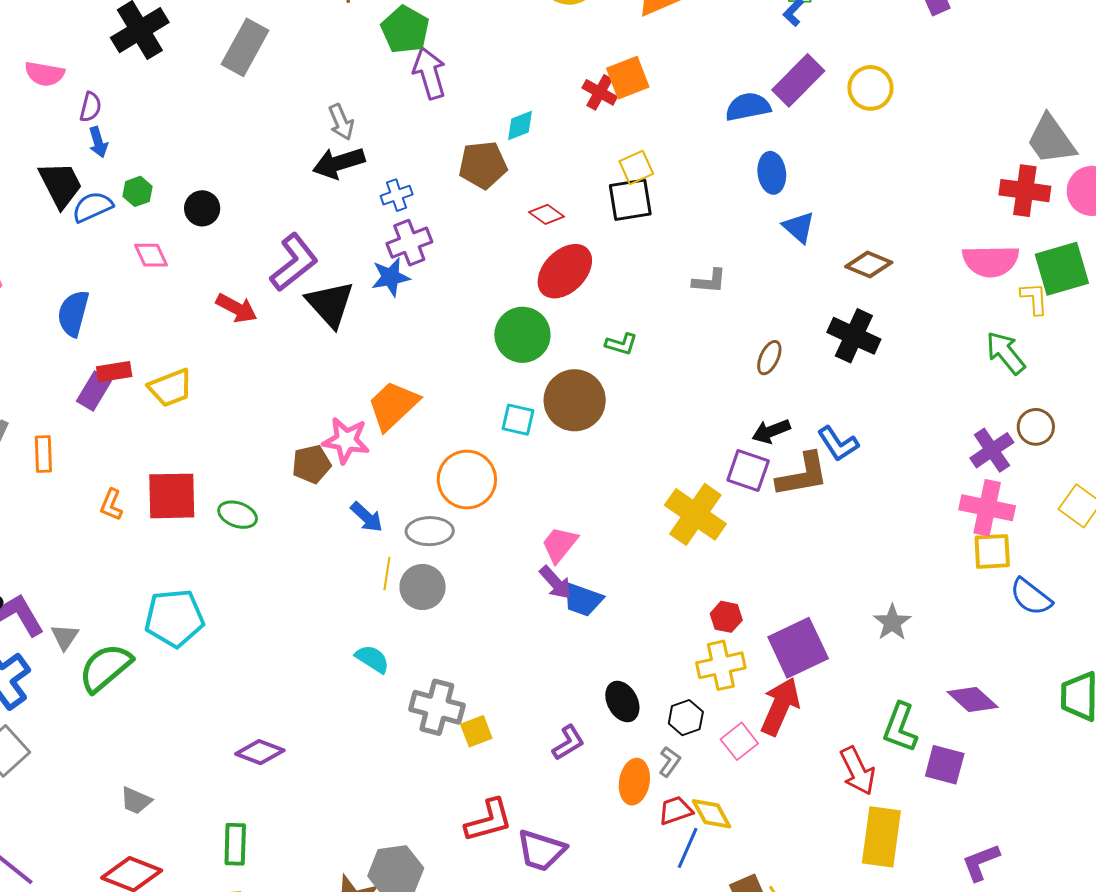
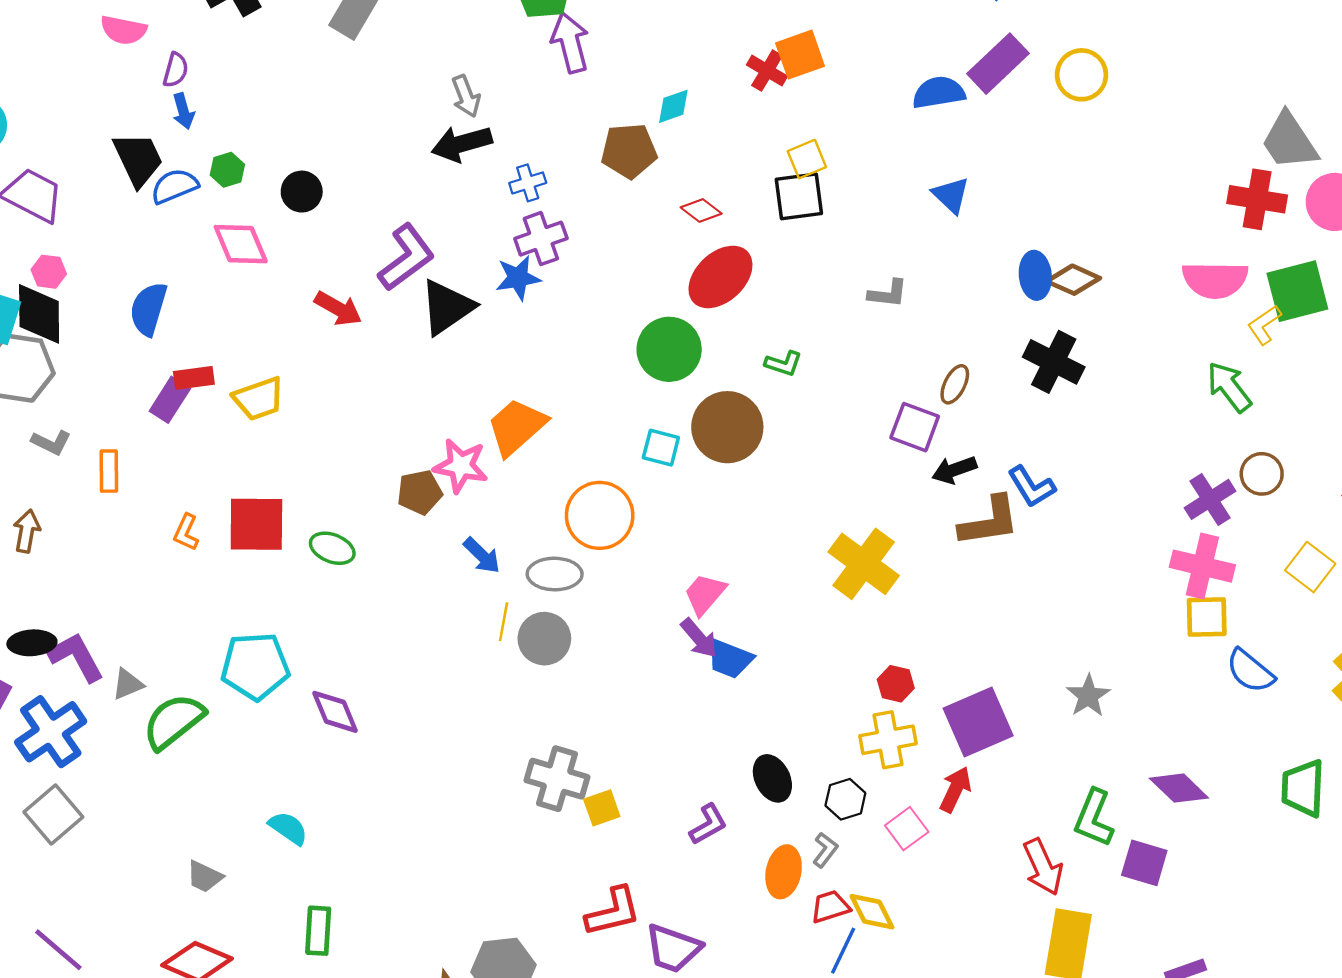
blue ellipse: (772, 173) -> (1035, 275), moved
blue triangle: (799, 227) -> (951, 195), moved
pink diamond: (151, 255) -> (241, 244), size x1.4
yellow L-shape: (1034, 298) -> (1264, 325), turned -123
black triangle: (330, 304) -> (447, 307), turned 36
purple square: (748, 470) -> (915, 427), moved
gray triangle: (65, 637) -> (128, 684), turned 32
cyan semicircle: (372, 659) -> (288, 828), moved
red arrow: (780, 706) -> (955, 789), size x0.7
purple diamond: (260, 752) -> (335, 712), moved, turned 45

